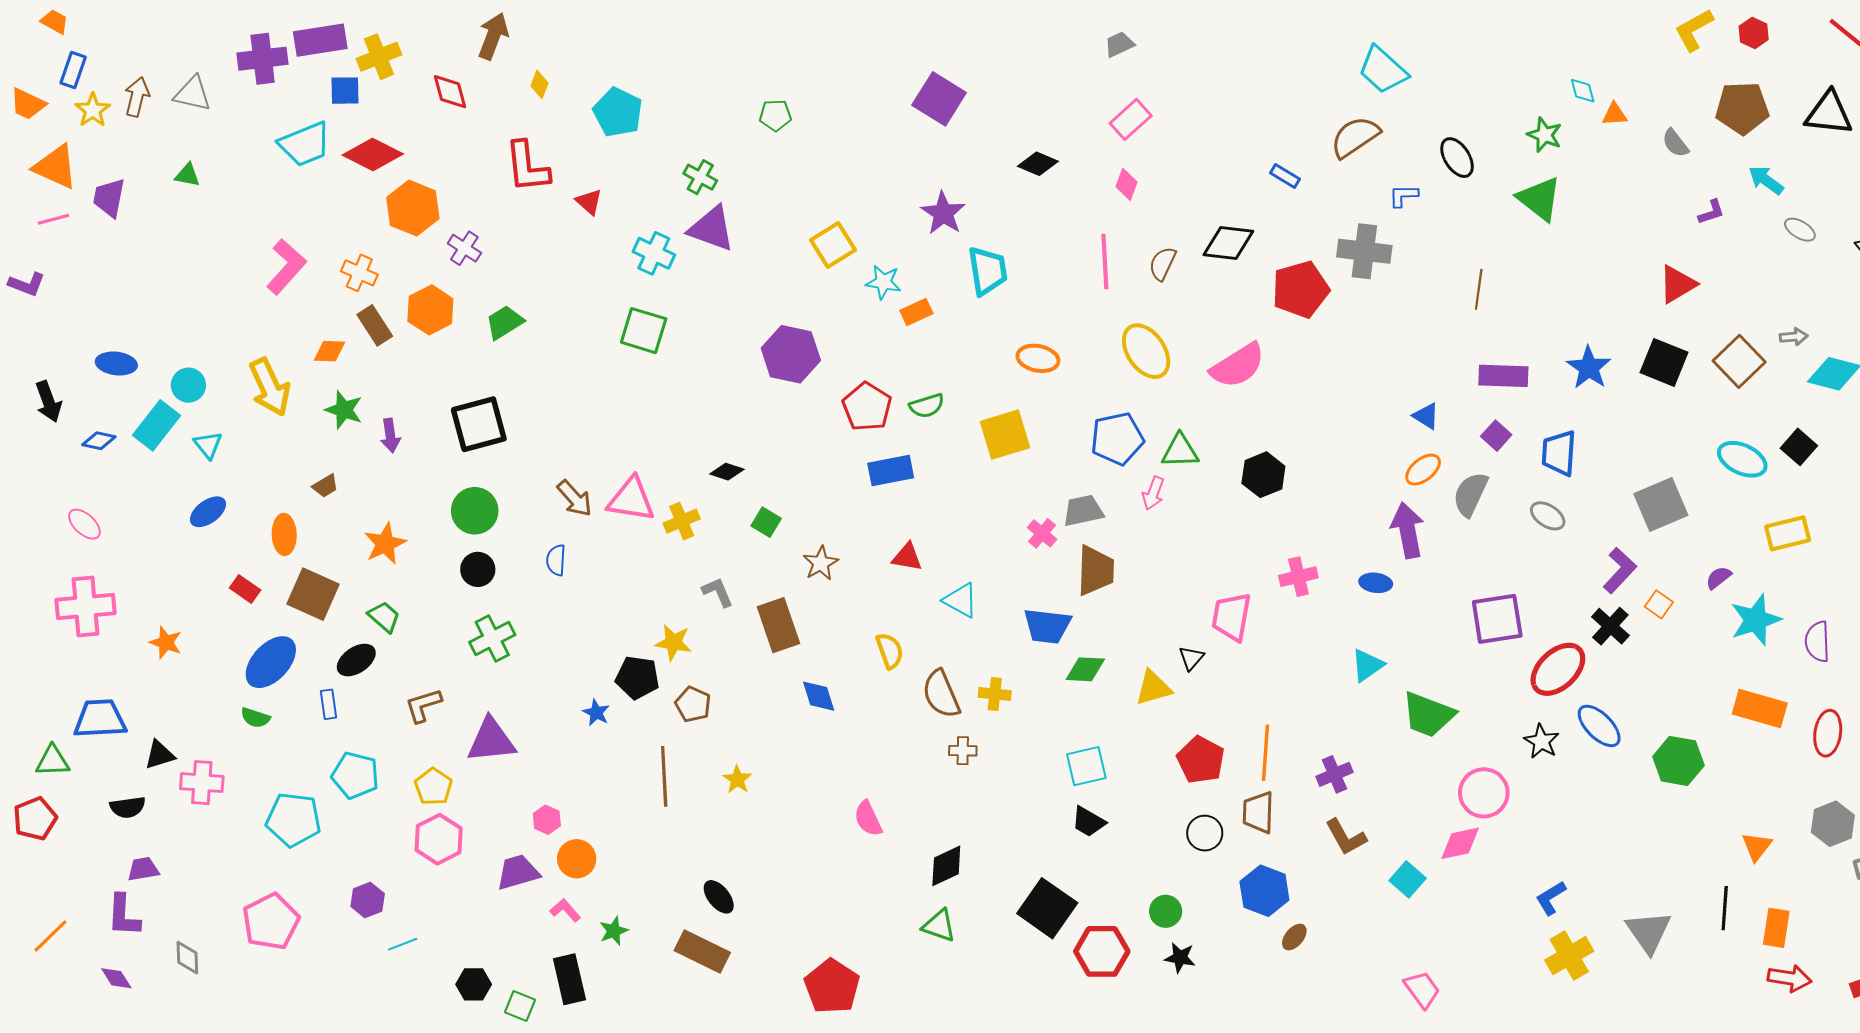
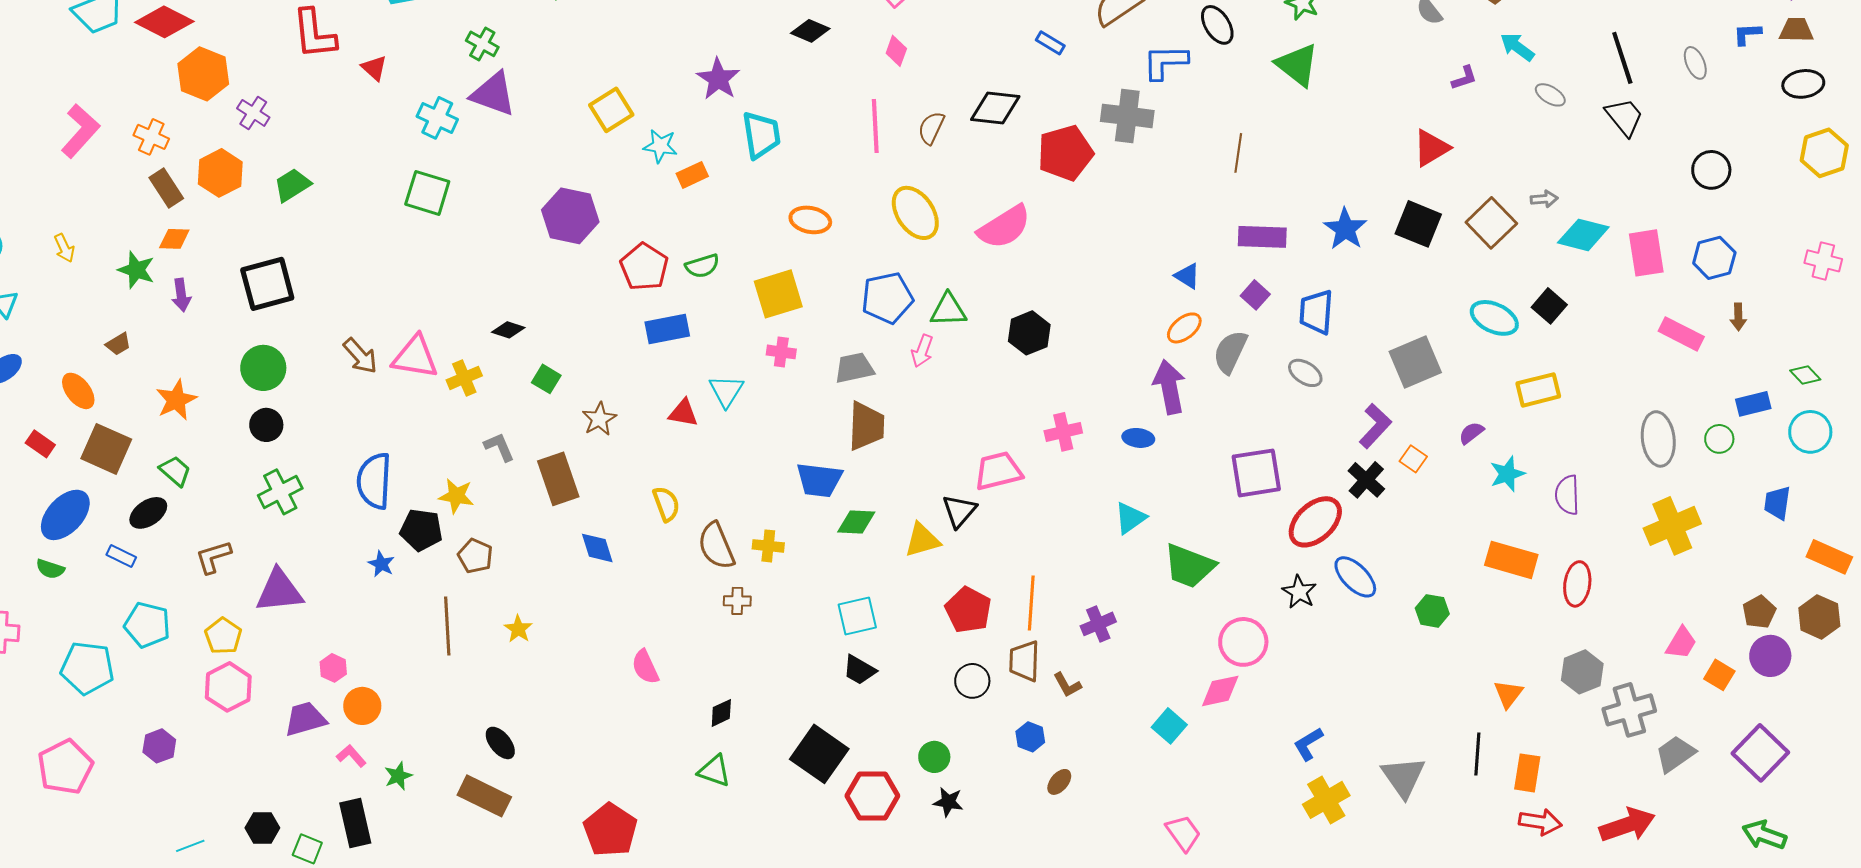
blue L-shape: (1403, 196) -> (1165, 62), size x1.6
orange diamond: (329, 351) -> (174, 239), moved
yellow arrow: (270, 387) -> (64, 248), size x0.5
pink cross: (1042, 533) -> (781, 352), moved, turned -32
orange ellipse: (284, 534) -> (78, 391), turned -36
blue semicircle: (556, 560) -> (374, 481), moved, size x1.8
cyan triangle: (961, 600) -> (726, 391), moved, turned 33
pink trapezoid: (1232, 617) -> (998, 471), turned 66
cyan star: (1756, 620) -> (1507, 474), size x0.7
black triangle: (1191, 658) -> (959, 511), size x1.4
blue rectangle: (328, 704) -> (121, 556), turned -56
green hexagon: (1678, 761) -> (1432, 611), size x0.7
brown L-shape: (1346, 837) -> (1067, 685), moved, size x0.7
black diamond: (946, 866) -> (721, 713), size x0.7
blue hexagon: (1264, 891) -> (1030, 737), size x0.6
cyan line: (403, 944) -> (190, 846), moved

